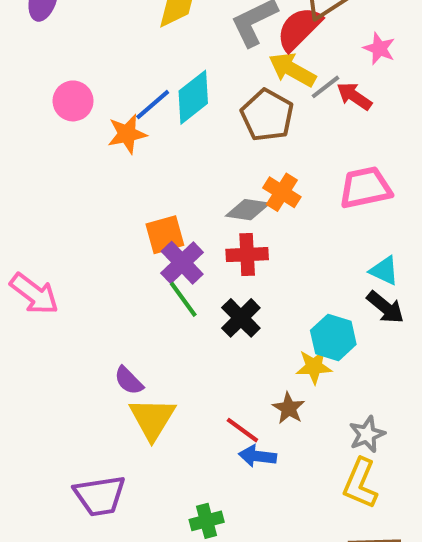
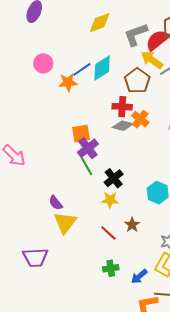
red cross: (247, 255) -> (122, 107), moved
yellow star: (314, 367) -> (110, 200), moved
blue arrow: (258, 456) -> (139, 276), moved, turned -54
green cross: (207, 521) -> (111, 268), moved

